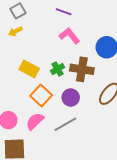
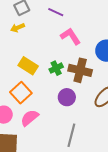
purple line: (64, 12) -> (56, 12), moved
orange square: (41, 95) -> (21, 93), moved
gray line: (65, 124) -> (71, 135), moved, turned -50

